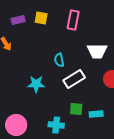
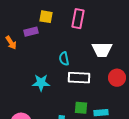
purple rectangle: (18, 20) -> (31, 32), moved
white rectangle: (74, 79) -> (79, 78), turned 35

